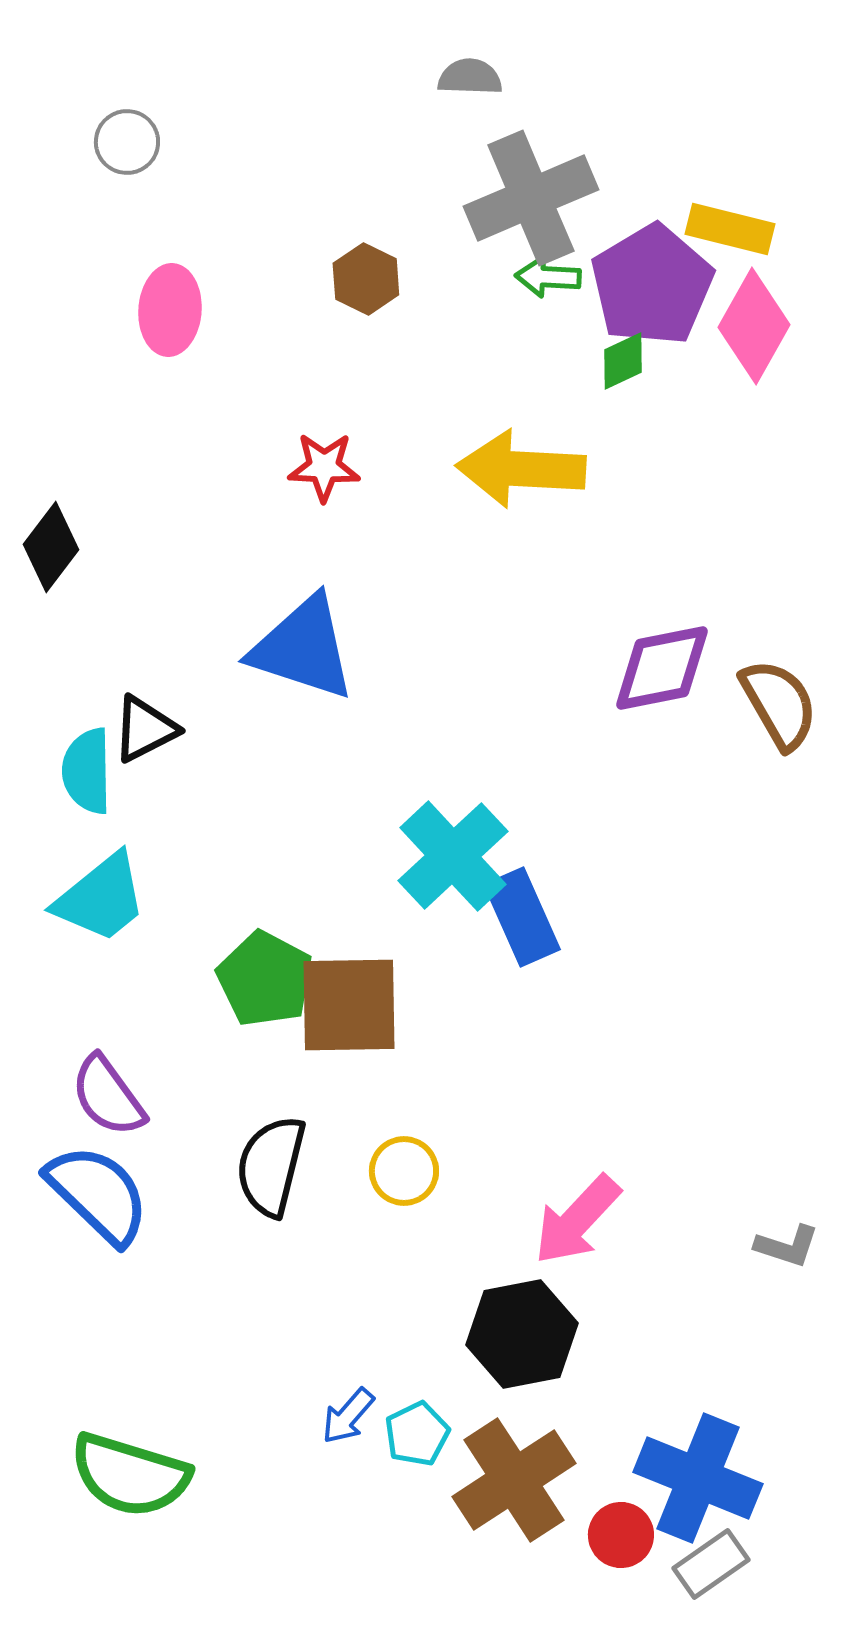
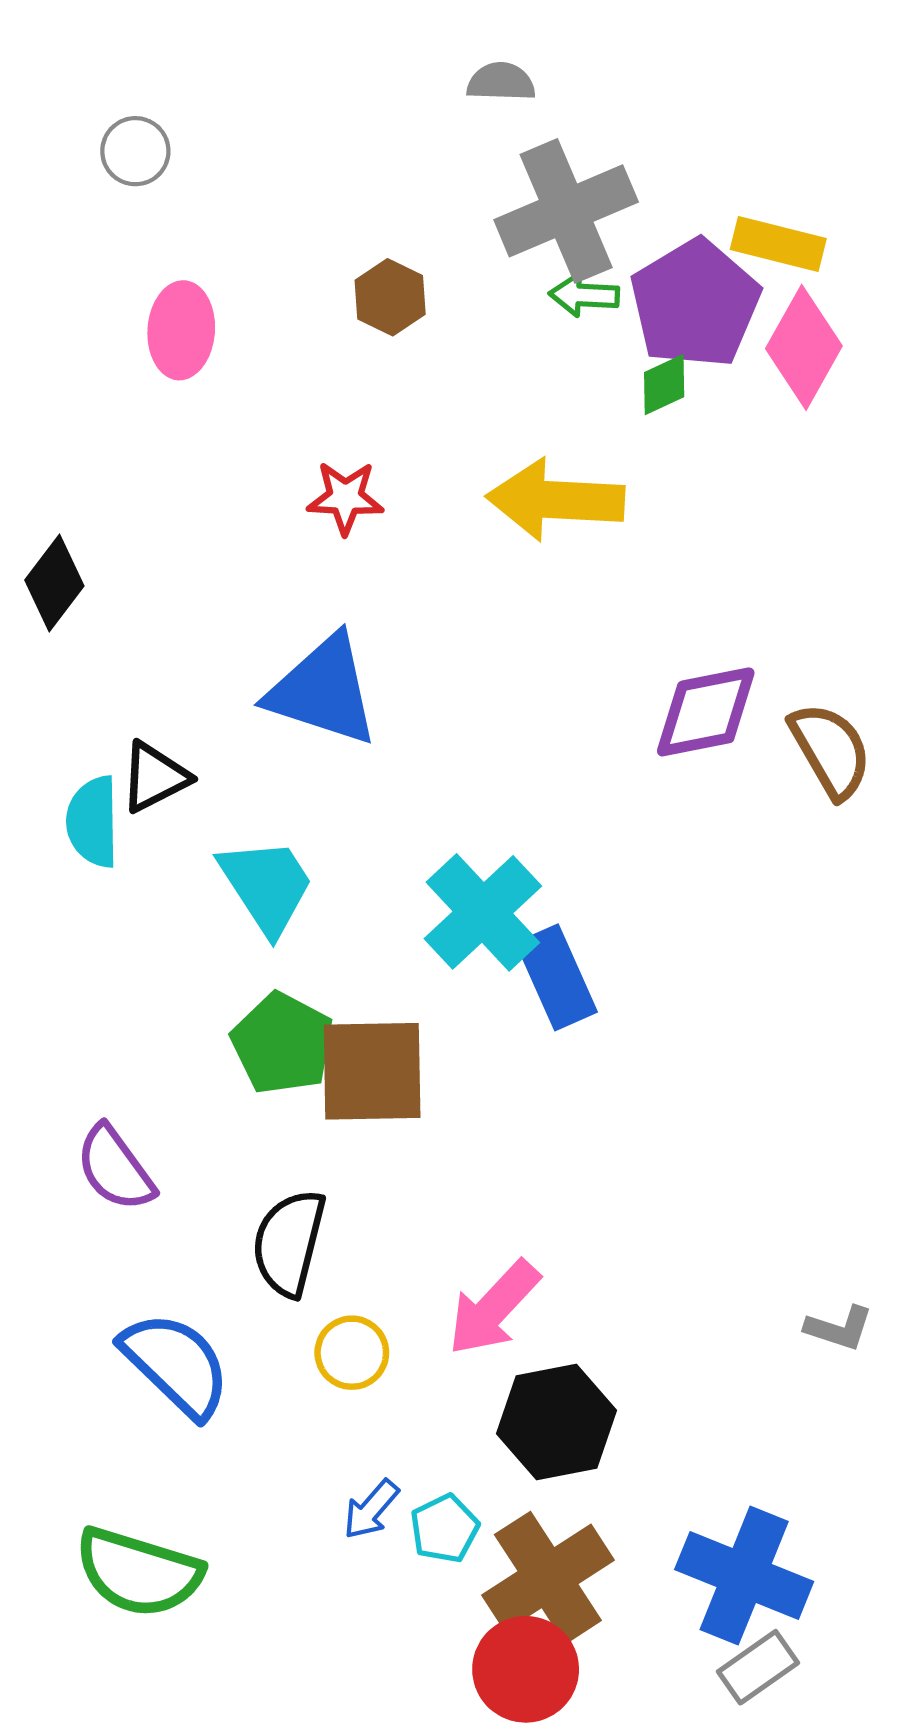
cyan trapezoid: (101, 898) -> (267, 886), moved, turned -84
yellow circle: (404, 1171) -> (352, 1353), moved
blue semicircle: (98, 1194) -> (176, 1364), moved
pink arrow: (577, 1220) -> (494, 1308), moved
red circle: (621, 1535) -> (526, 1669), moved, size x1.5

